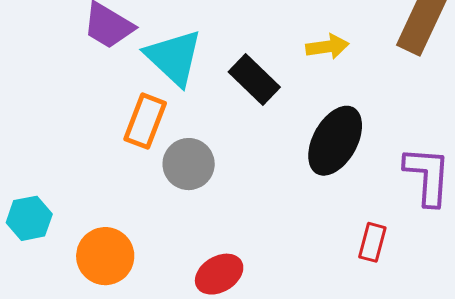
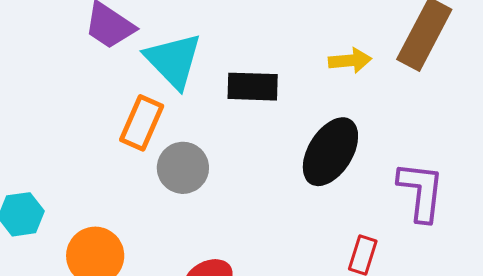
yellow arrow: (327, 47) -> (350, 61), moved
black rectangle: (254, 79) -> (253, 87), turned -45

